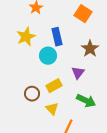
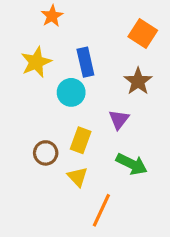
orange square: (83, 14) -> (143, 33), moved
yellow rectangle: (54, 86) -> (81, 140), turned -42

